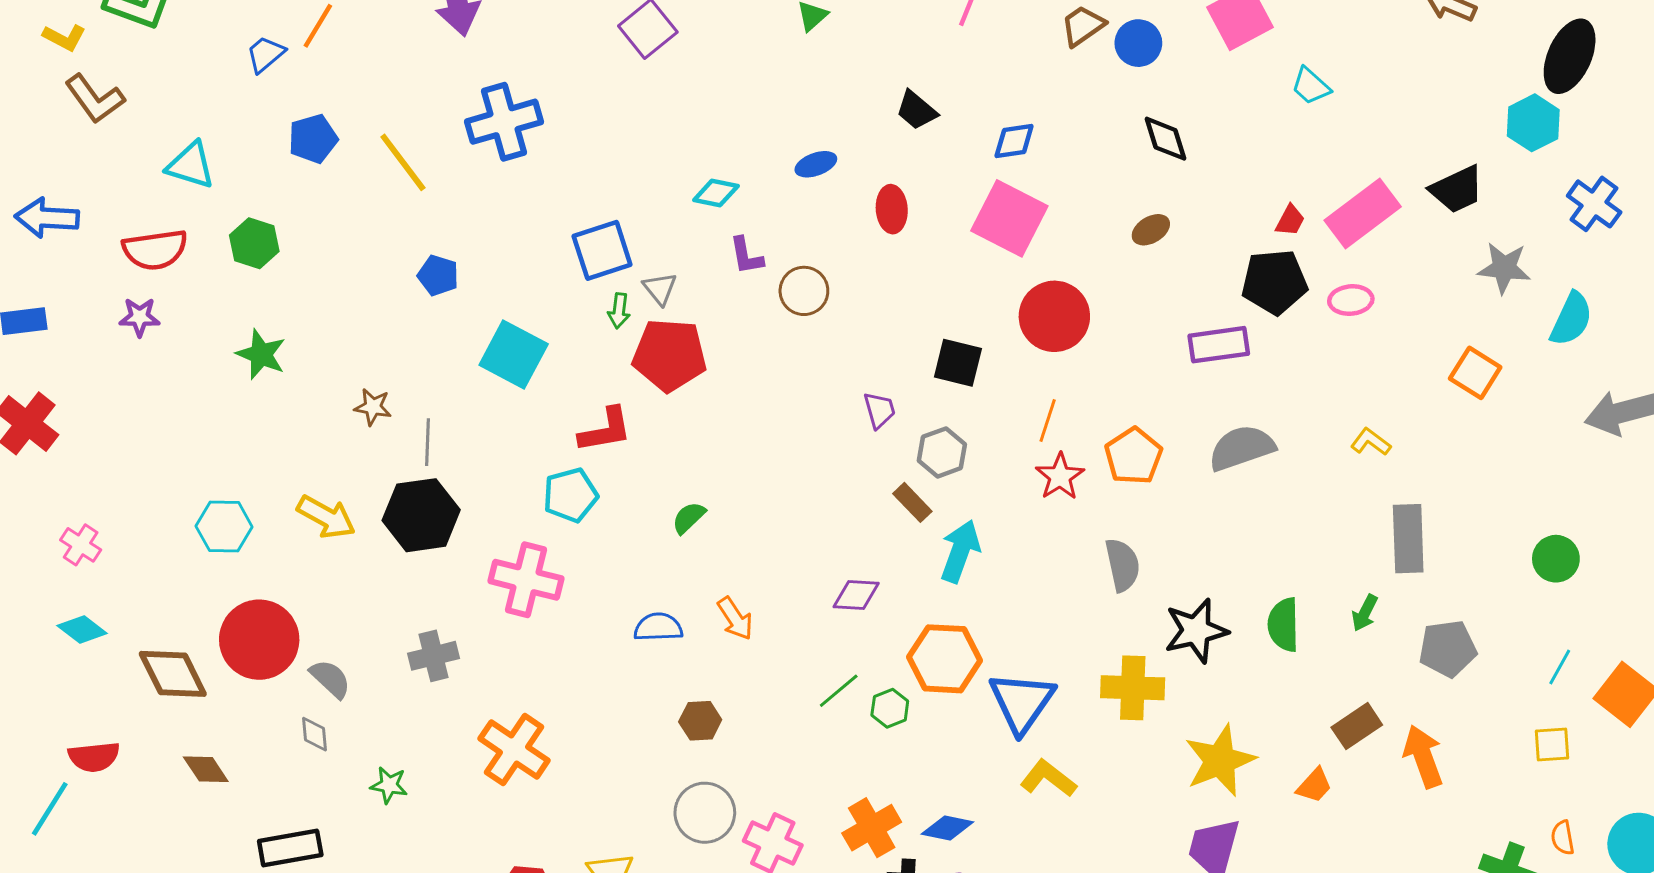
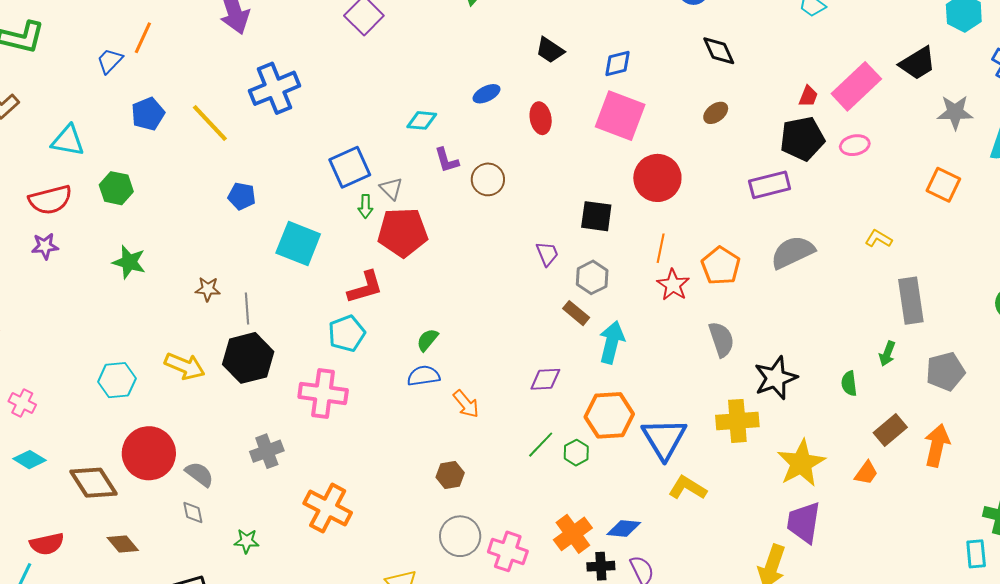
green semicircle: (1283, 625) -> (849, 383), moved, size x0.7
blue semicircle: (658, 627) -> (424, 376), moved
orange arrow: (1423, 756) -> (937, 445), turned 39

